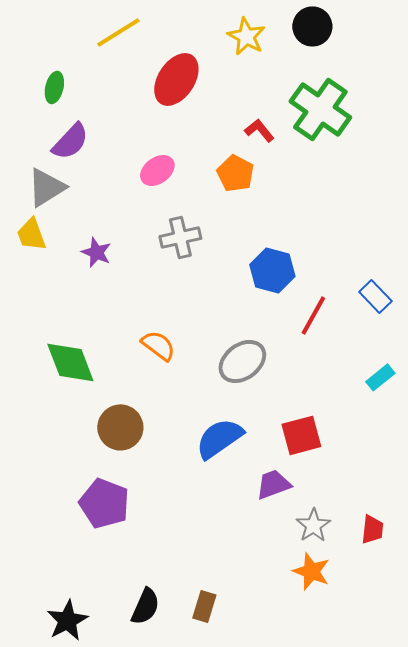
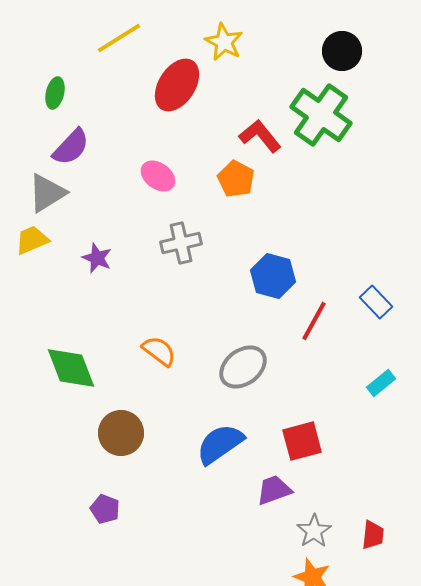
black circle: (312, 26) -> (342, 51), moved
yellow star: (246, 36) -> (224, 42), moved
red L-shape: (259, 130) -> (260, 136), size x1.4
pink ellipse: (157, 170) -> (158, 176), turned 72
yellow trapezoid: (31, 234) -> (32, 240), turned 87
purple pentagon: (104, 503) -> (105, 509), size x0.6

